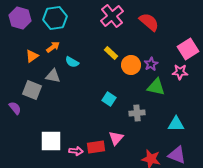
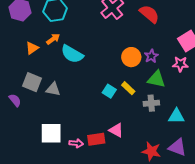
yellow rectangle: (111, 53) -> (128, 88), moved
cyan semicircle: (72, 62) -> (72, 54), size x1.6
gray triangle: (53, 76) -> (53, 89), moved
gray cross: (137, 113) -> (151, 103), moved
pink triangle: (116, 138) -> (116, 130), turned -42

